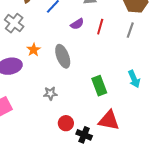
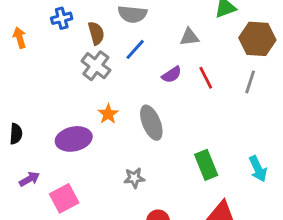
gray cross: (14, 23) -> (96, 66), moved
red line: (100, 27) -> (206, 78), turned -42
cyan arrow: (134, 79) -> (258, 169), moved

